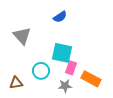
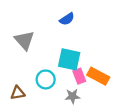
pink rectangle: (71, 68) -> (79, 76), turned -40
orange rectangle: (91, 79) -> (98, 76), moved

